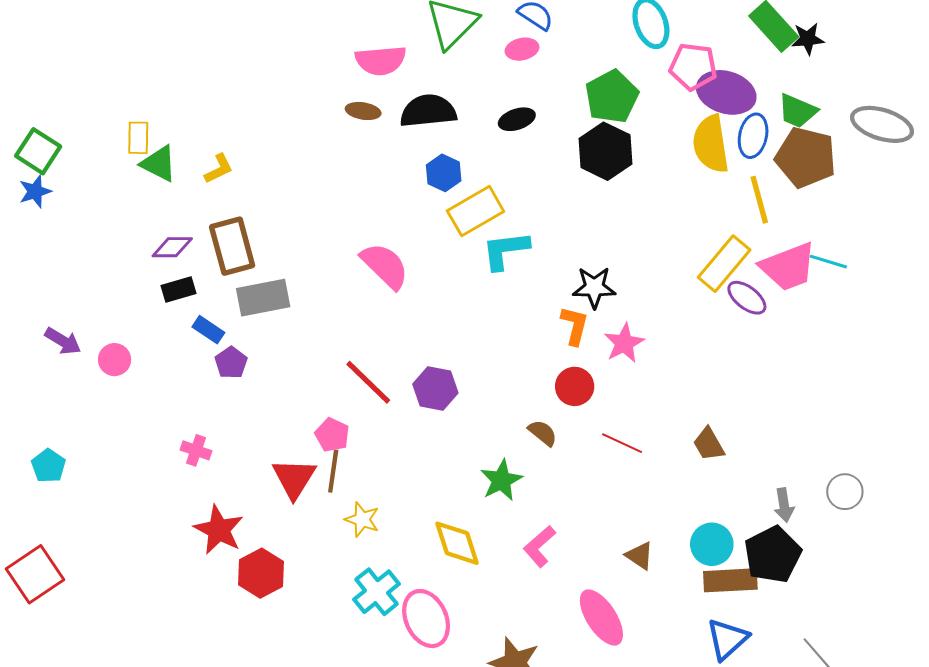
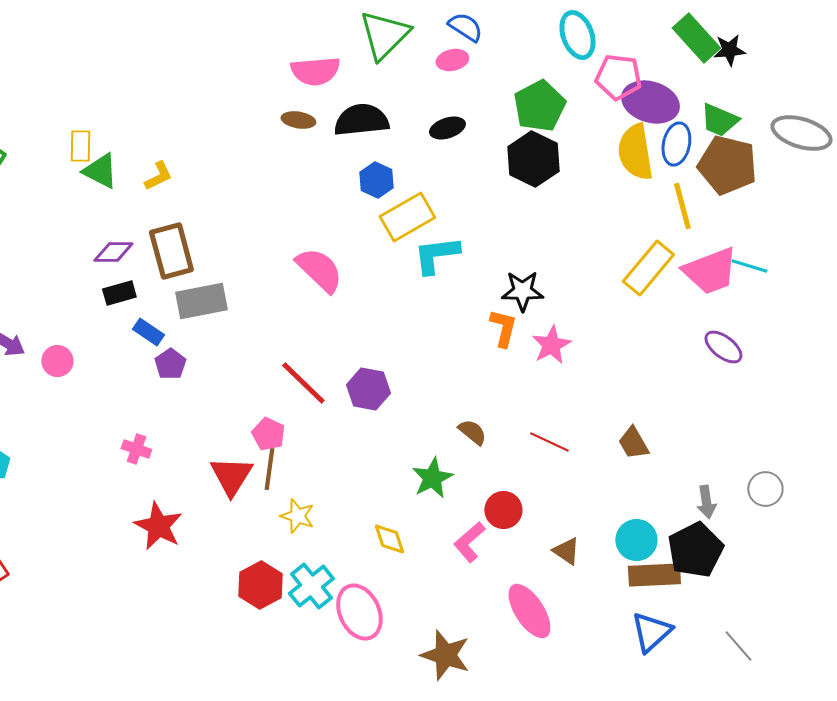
purple ellipse: (747, 298) -> (723, 347), moved
red circle: (575, 386) -> (503, 510), moved
yellow diamond: (457, 543) -> (389, 539), size x0.7
red hexagon: (261, 573) -> (260, 585), moved

